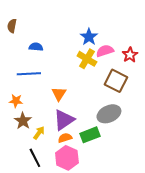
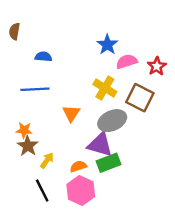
yellow cross: (87, 59) -> (105, 88), moved
orange star: (16, 101) -> (24, 130), moved
gray ellipse: (109, 114) -> (112, 121), moved
purple triangle: (64, 120) -> (100, 145), moved, turned 50

